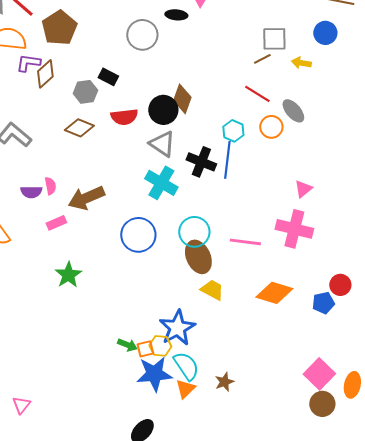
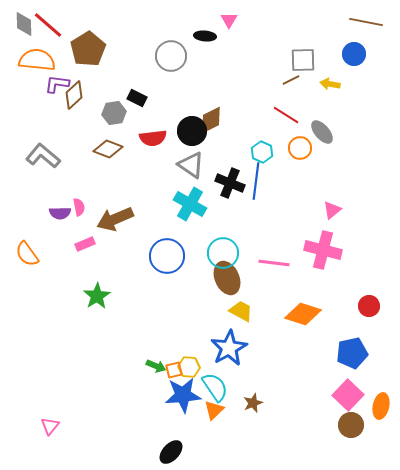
brown diamond: (182, 99) -> (211, 120), turned 44
blue pentagon: (323, 303) -> (352, 353), moved, size x1.4
blue star: (177, 328) -> (229, 348), moved

